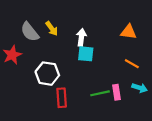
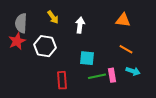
gray semicircle: (30, 32) -> (21, 23), moved, turned 42
cyan square: (86, 54) -> (87, 58), moved
white hexagon: (47, 74) -> (45, 46), moved

